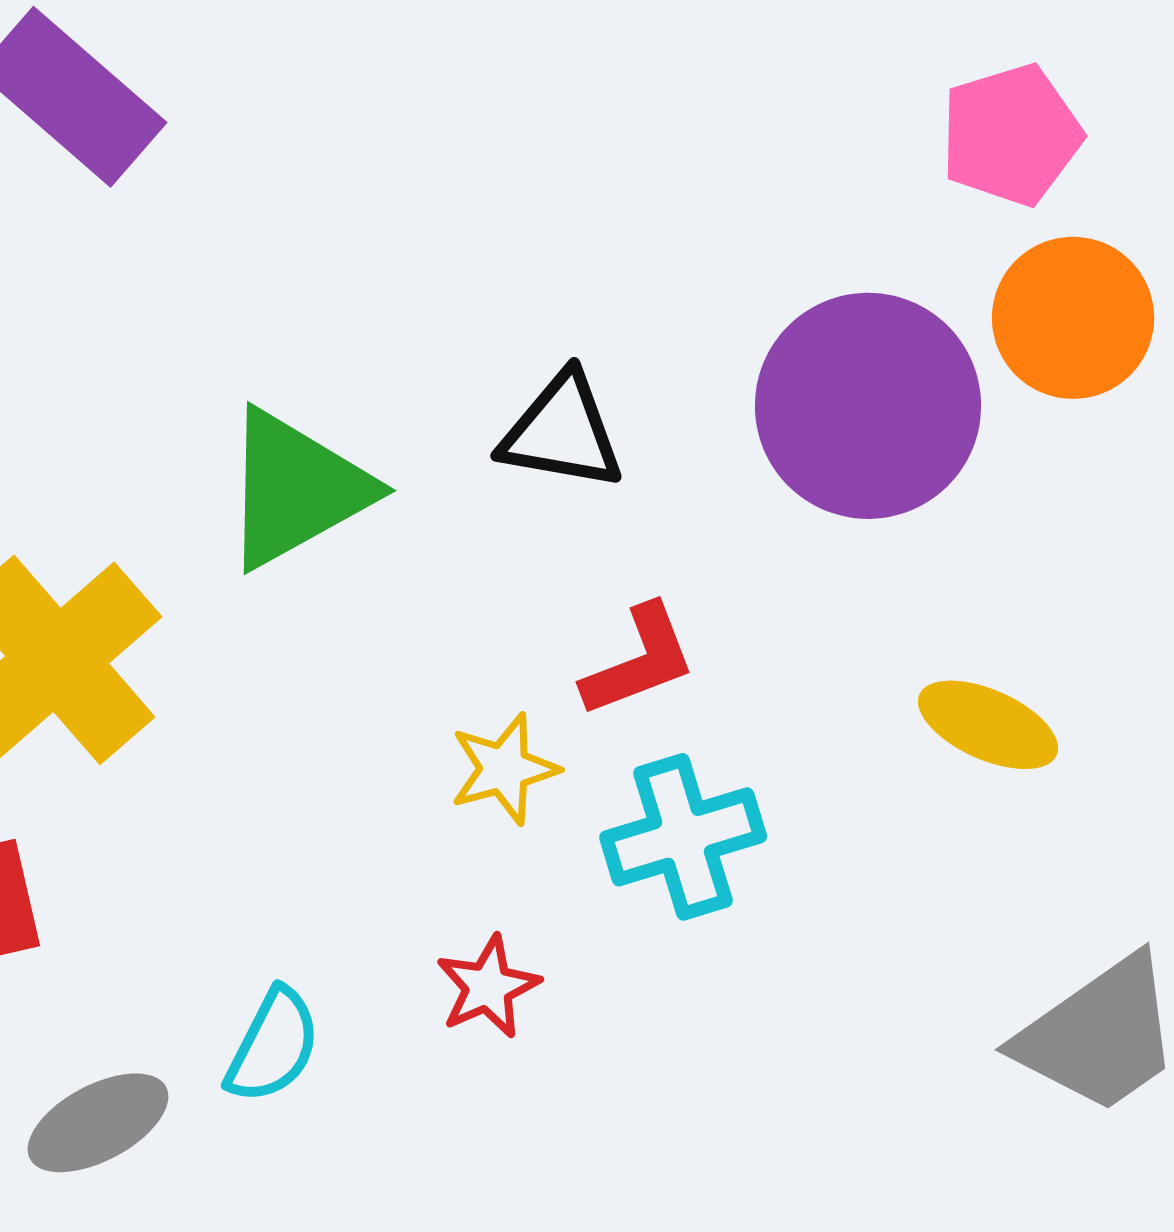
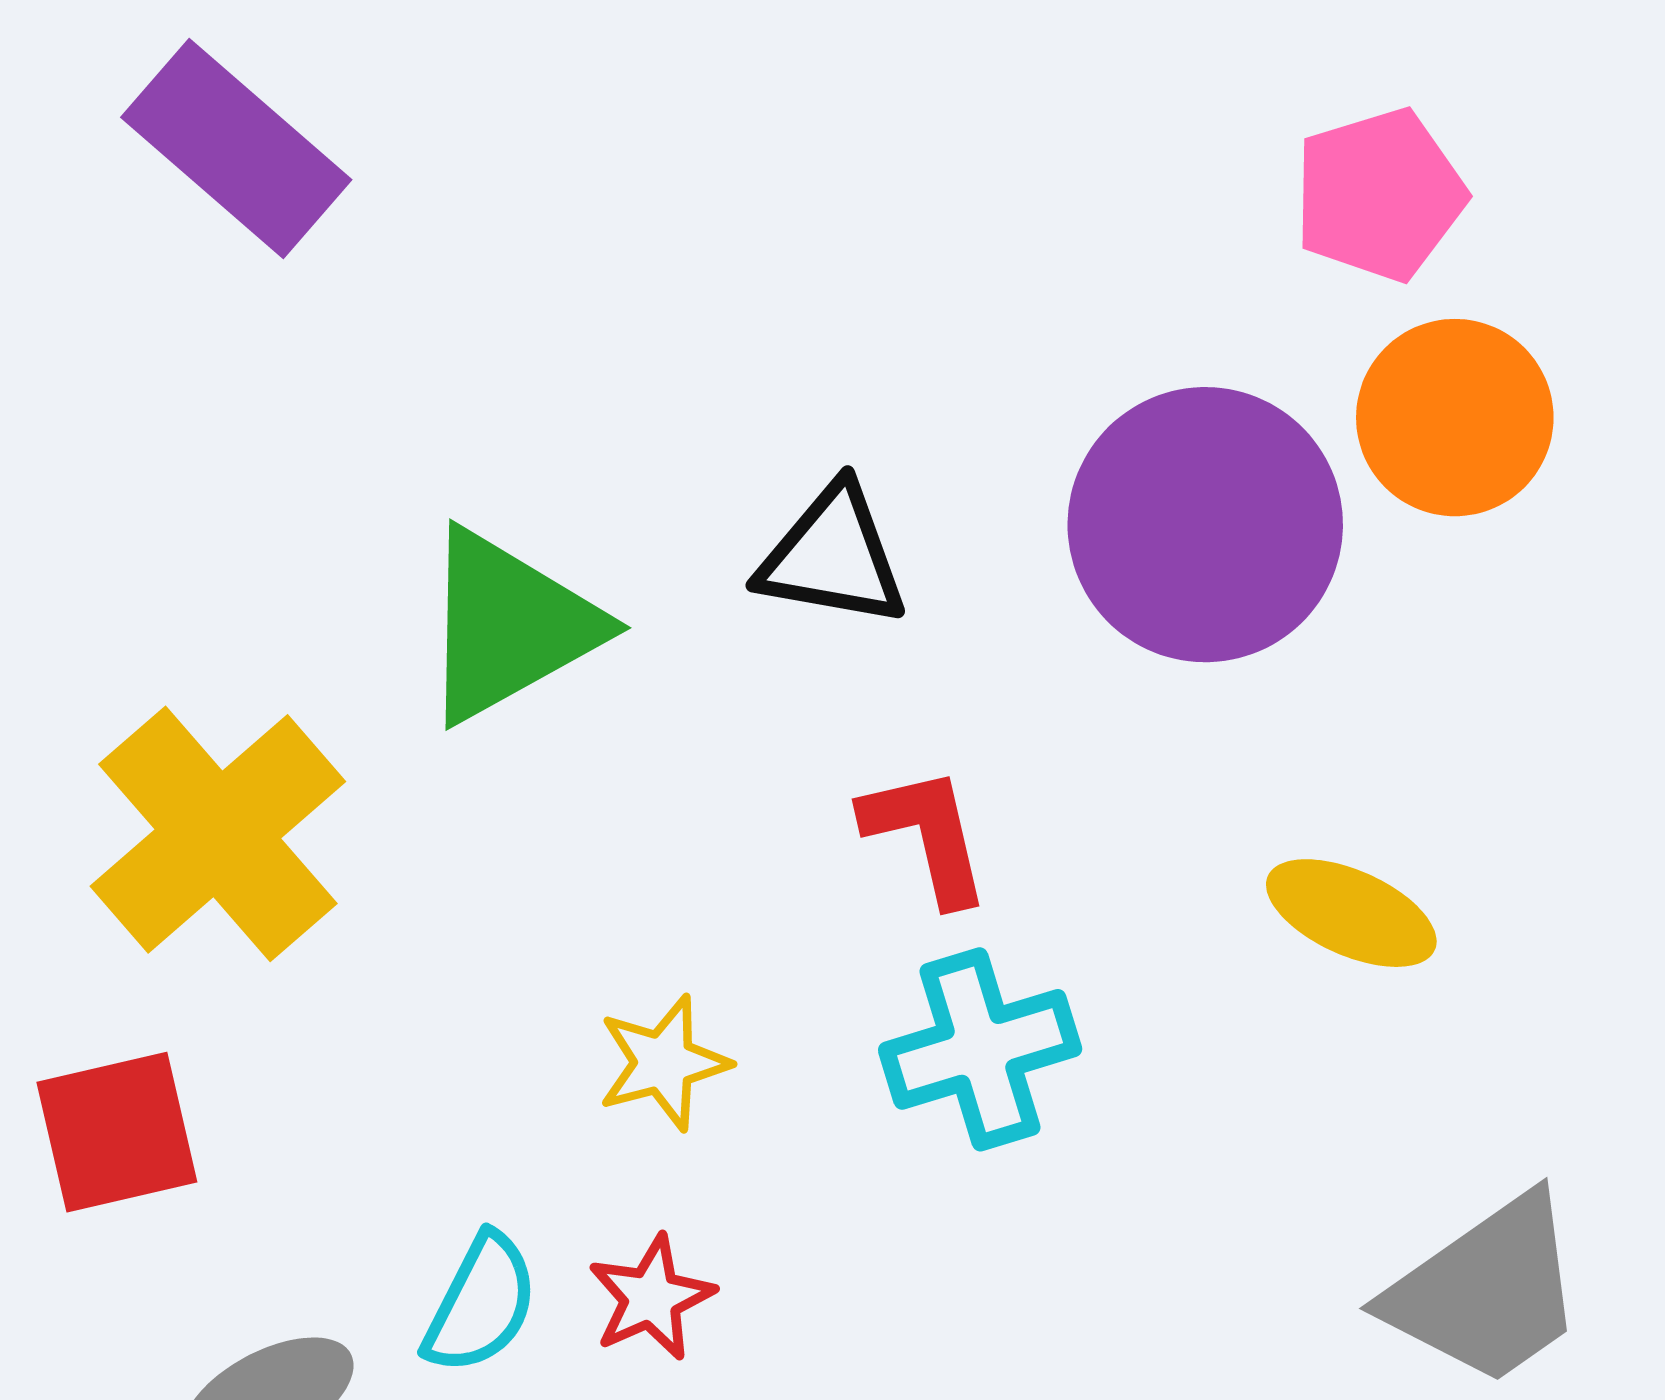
red L-shape: (639, 661) -> (926, 835), turned -82
yellow star: (504, 769) -> (663, 1063), moved
red star: (488, 987) -> (651, 1298), moved

